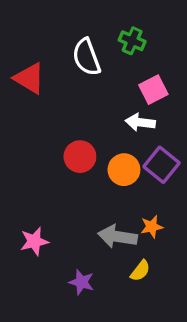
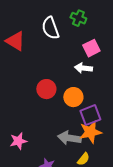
purple square: (161, 165) -> (90, 115), moved, turned 30
orange star: (152, 227) -> (90, 132), size x1.6

